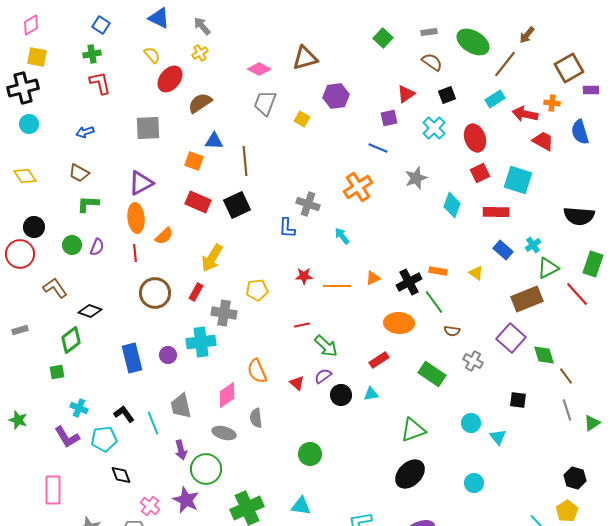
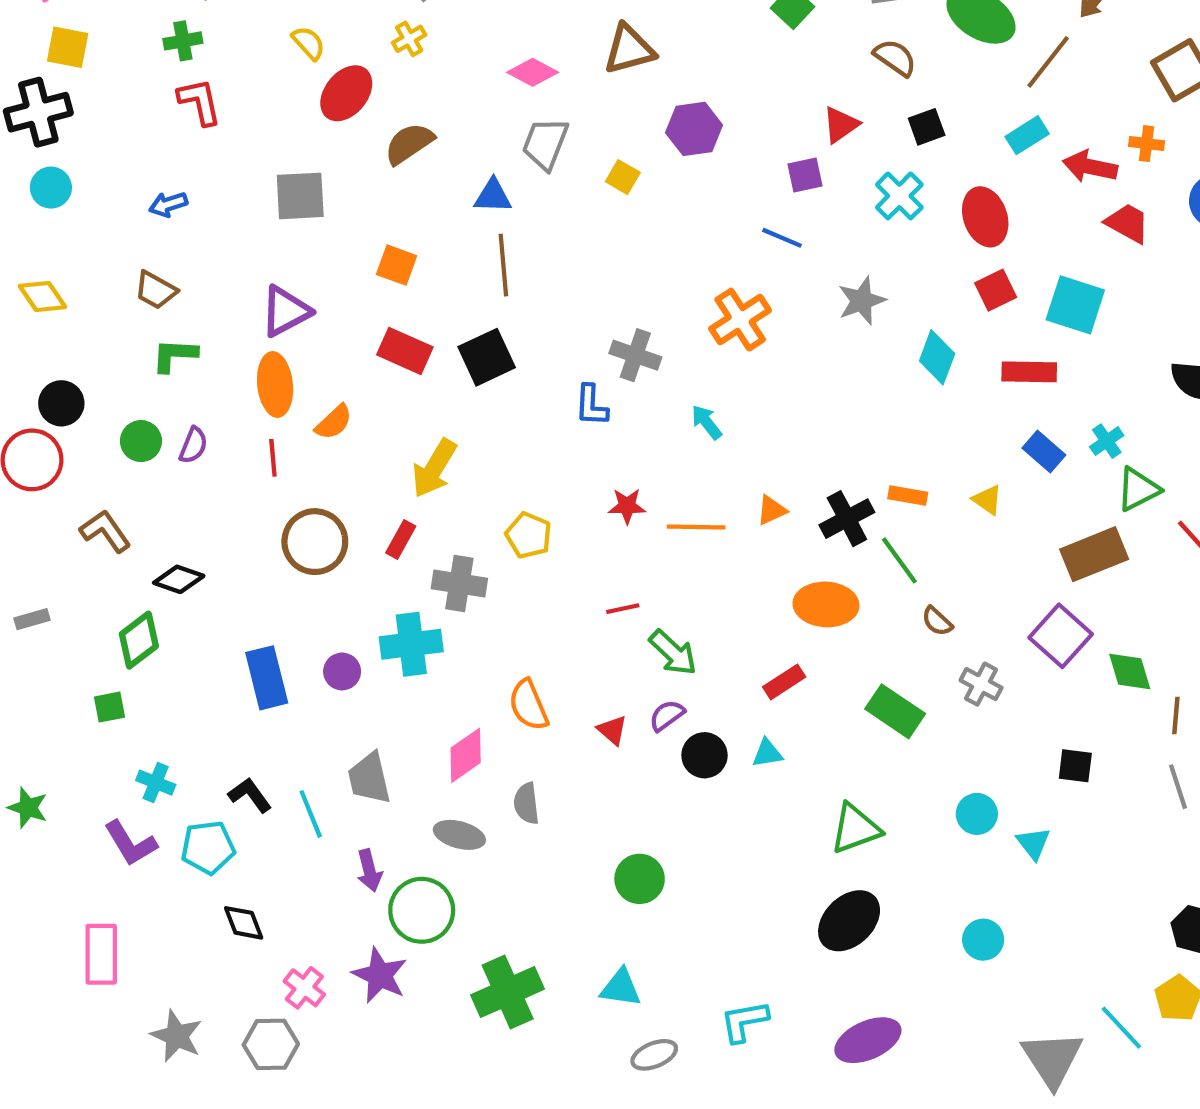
blue triangle: (214, 141) -> (493, 196), moved
yellow pentagon: (257, 290) -> (529, 535), turned 30
brown semicircle: (452, 331) -> (937, 621), turned 35
brown line: (566, 376) -> (1176, 715), turned 42

